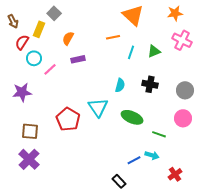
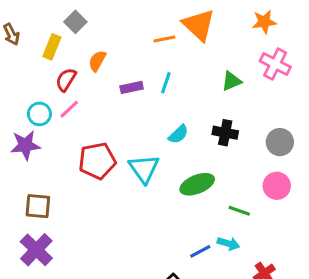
orange line: (113, 37) -> (164, 39), moved
red semicircle: (22, 42) -> (66, 80), moved
cyan line: (131, 52) -> (166, 83), moved
cyan circle: (34, 58) -> (39, 114), moved
purple rectangle: (78, 59) -> (132, 87), moved
cyan semicircle: (120, 85) -> (178, 134), turned 32
green ellipse: (132, 117) -> (197, 184), turned -45
red pentagon: (68, 119) -> (97, 161), moved, turned 30

